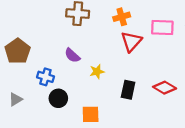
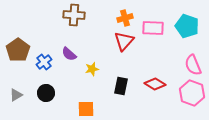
orange cross: (122, 17) -> (125, 18), moved
blue cross: (45, 77) -> (44, 62), moved, turned 35
black circle: (58, 98) -> (46, 93), moved

